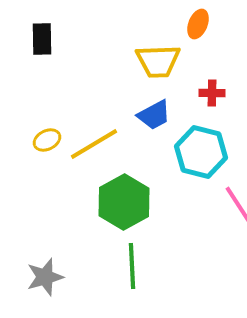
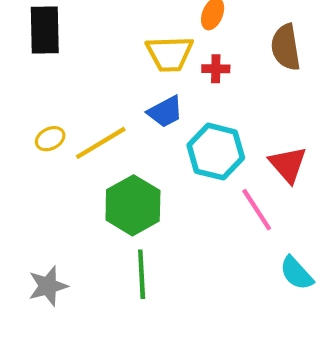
black rectangle: (42, 39) -> (45, 30), size x1.4
red cross: (212, 93) -> (216, 69), moved

